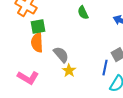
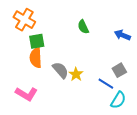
blue line: (105, 68) -> (106, 84), turned -70
yellow star: (69, 71) -> (76, 74), moved

